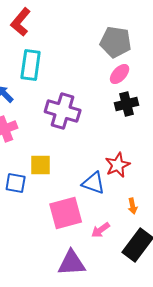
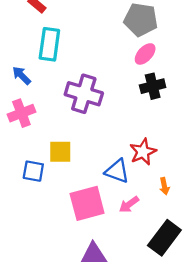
orange arrow: (133, 206) -> (164, 186), moved
pink arrow: (101, 230) -> (129, 204), moved

